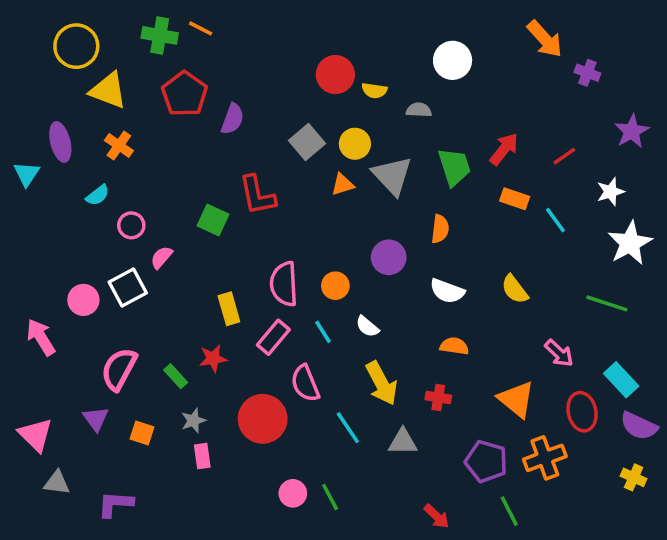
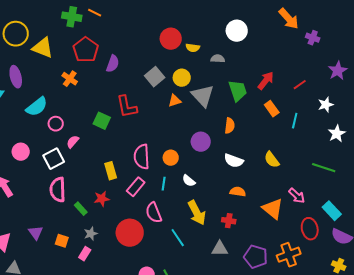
yellow circle: (76, 46) -> (16, 34), moved
orange cross: (119, 146) -> (70, 79), moved
cyan semicircle: (98, 195) -> (37, 107), size x1.6
orange rectangle: (515, 199) -> (272, 109), turned 35
cyan line: (555, 220) -> (295, 121), turned 49
white star: (630, 243) -> (337, 134), size x0.7
pink circle: (83, 300) -> (21, 152), moved
cyan line: (323, 332) -> (164, 184), turned 40
pink semicircle: (119, 369) -> (58, 190), moved, turned -30
orange triangle: (516, 399) -> (273, 209), moved
gray triangle: (403, 442) -> (220, 249), moved
pink rectangle: (202, 456) -> (85, 254), moved, turned 40

